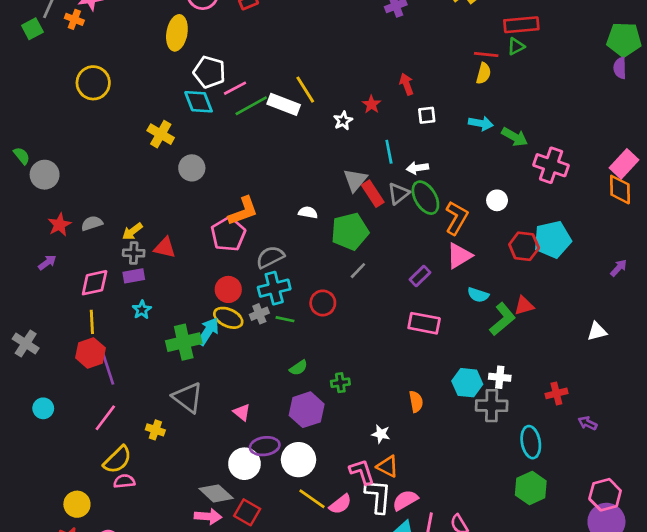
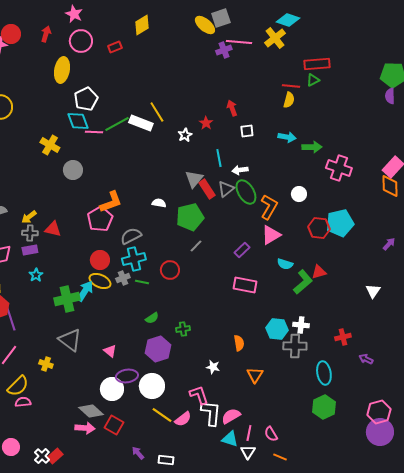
white pentagon: (209, 72) -> (86, 99), turned 30
pink line: (235, 88) -> (94, 132), moved, turned 30
green arrow: (515, 137) -> (312, 147), turned -30
white triangle: (597, 331) -> (373, 291), turned -42
orange triangle: (388, 466) -> (255, 375), moved, turned 36

